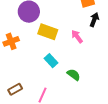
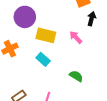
cyan rectangle: (51, 61) -> (43, 59), moved

